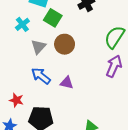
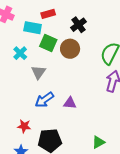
brown circle: (65, 44) -> (70, 49), moved
blue arrow: (41, 76) -> (44, 100), turned -66

